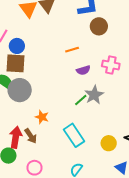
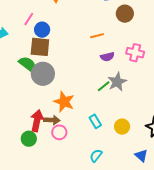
orange star: (42, 117) -> (64, 102), size x1.5
cyan rectangle: (74, 135) -> (95, 121), size x0.6
brown arrow: (31, 136) -> (52, 120), turned -56
yellow circle: (109, 143) -> (122, 127), moved
pink circle: (35, 168) -> (59, 132), moved

